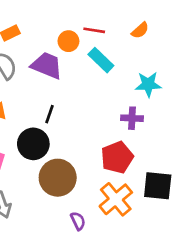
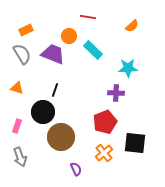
red line: (94, 30) -> (88, 17), moved
orange semicircle: (140, 30) -> (132, 26), moved
orange cross: (116, 199) -> (104, 153), size x0.7

